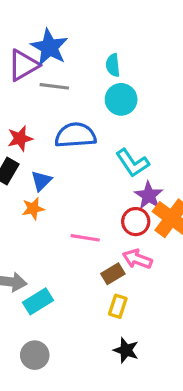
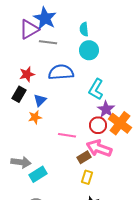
cyan L-shape: (132, 163) -> (96, 89), turned 65
pink arrow: (137, 259) -> (99, 148), size x1.4

